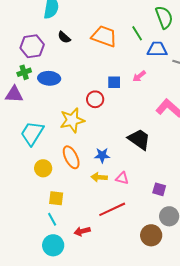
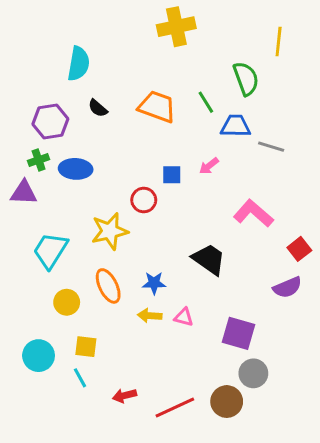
purple square: (159, 189) -> (239, 333), size x1.6
red line: (112, 209) -> (175, 407), moved
cyan circle: (53, 245) -> (39, 356), moved

